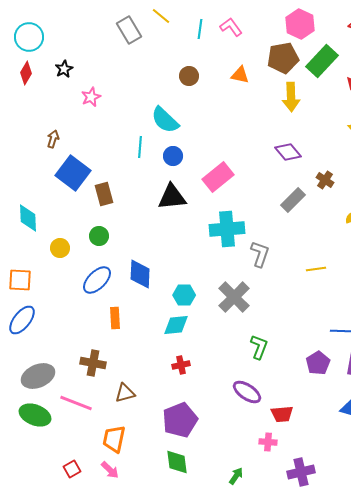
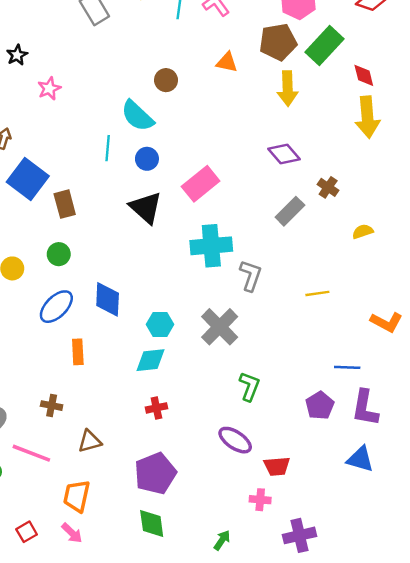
brown circle: (189, 76) -> (166, 80), moved
black triangle: (172, 197) -> (146, 208), turned 48
brown cross: (93, 363) -> (52, 406), size x0.7

